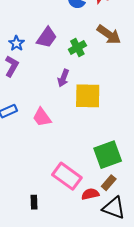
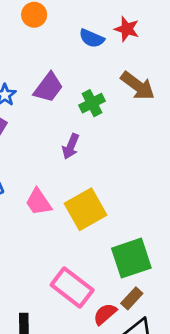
yellow square: (88, 96) -> (86, 209), moved, turned -32
red semicircle: (90, 194) -> (105, 314), turned -30

